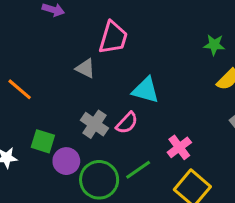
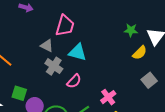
cyan triangle: (146, 90) -> (78, 52), moved
gray cross: (95, 124) -> (54, 66), moved

